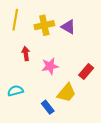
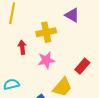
yellow cross: (44, 25) -> (46, 32), moved
purple triangle: (68, 27) -> (72, 15), moved

